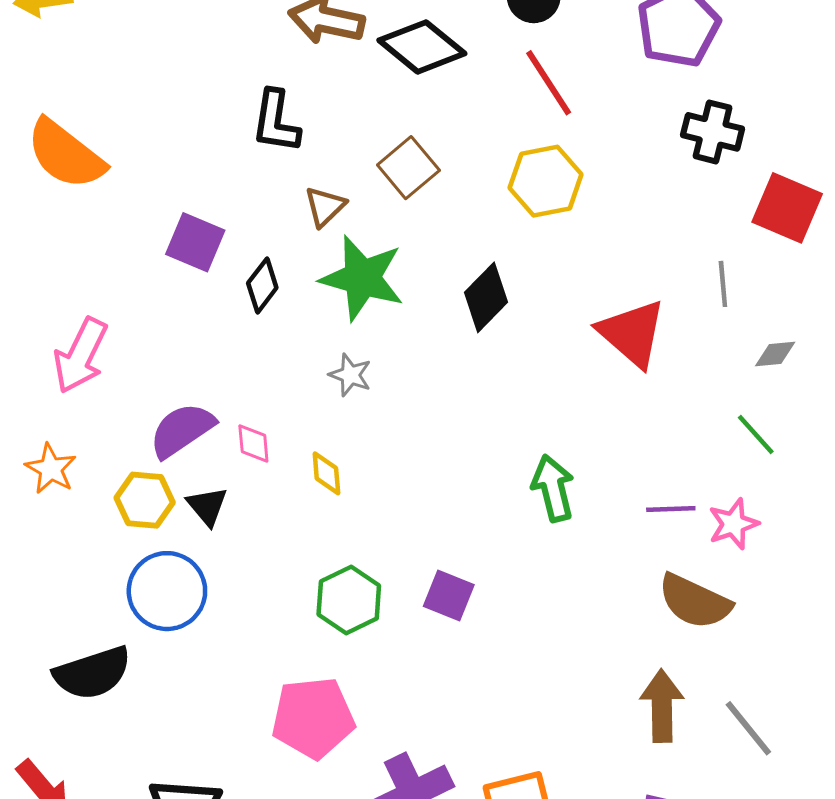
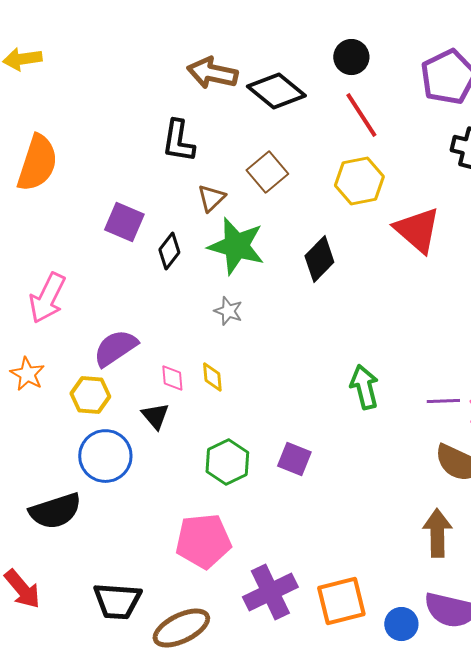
orange semicircle: (66, 154) -> (37, 163), turned -110
red triangle: (632, 333) -> (417, 230), moved
pink diamond: (253, 443) -> (172, 378), moved
black triangle: (207, 506) -> (155, 416), moved

